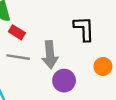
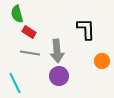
purple circle: (64, 81) -> (59, 76), moved

